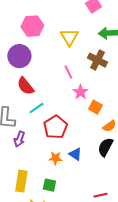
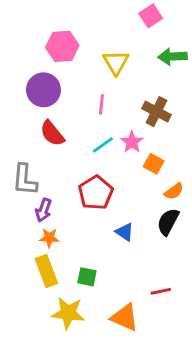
brown cross: (97, 60) -> (157, 112), moved
pink line: (68, 72) -> (101, 104), moved, turned 32
cyan line: (36, 108) -> (103, 145), moved
orange star: (55, 158) -> (49, 238), moved
yellow rectangle: (21, 181) -> (46, 271), turned -30

